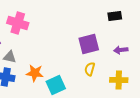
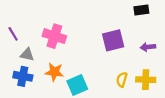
pink cross: (18, 23) -> (54, 36), moved
yellow semicircle: (90, 69) -> (122, 80), moved

